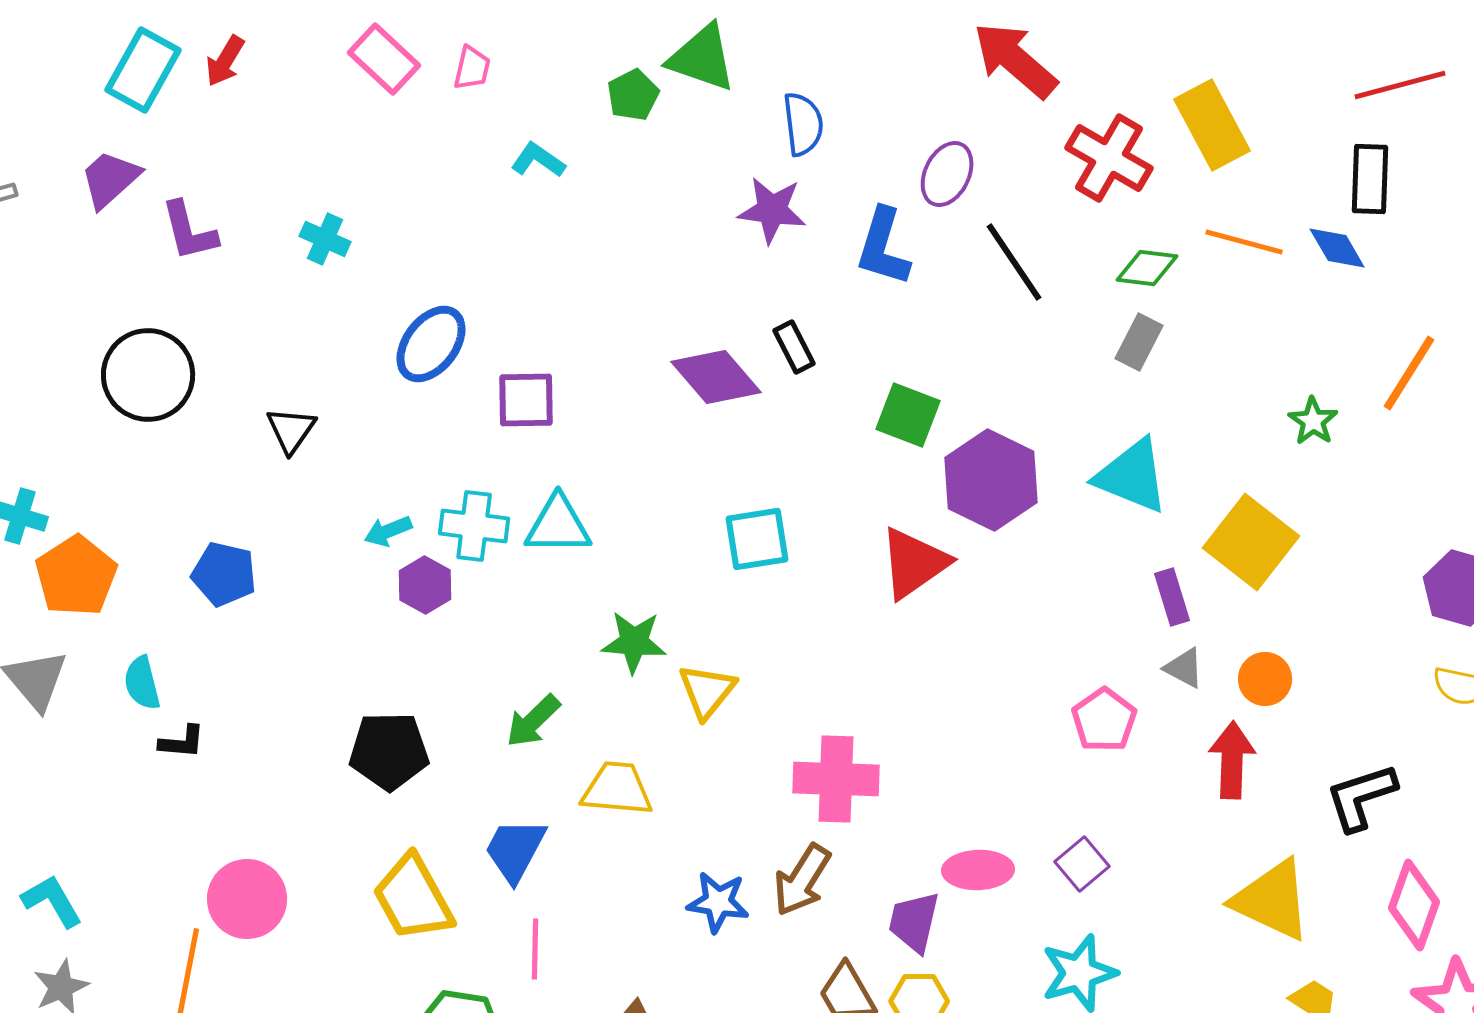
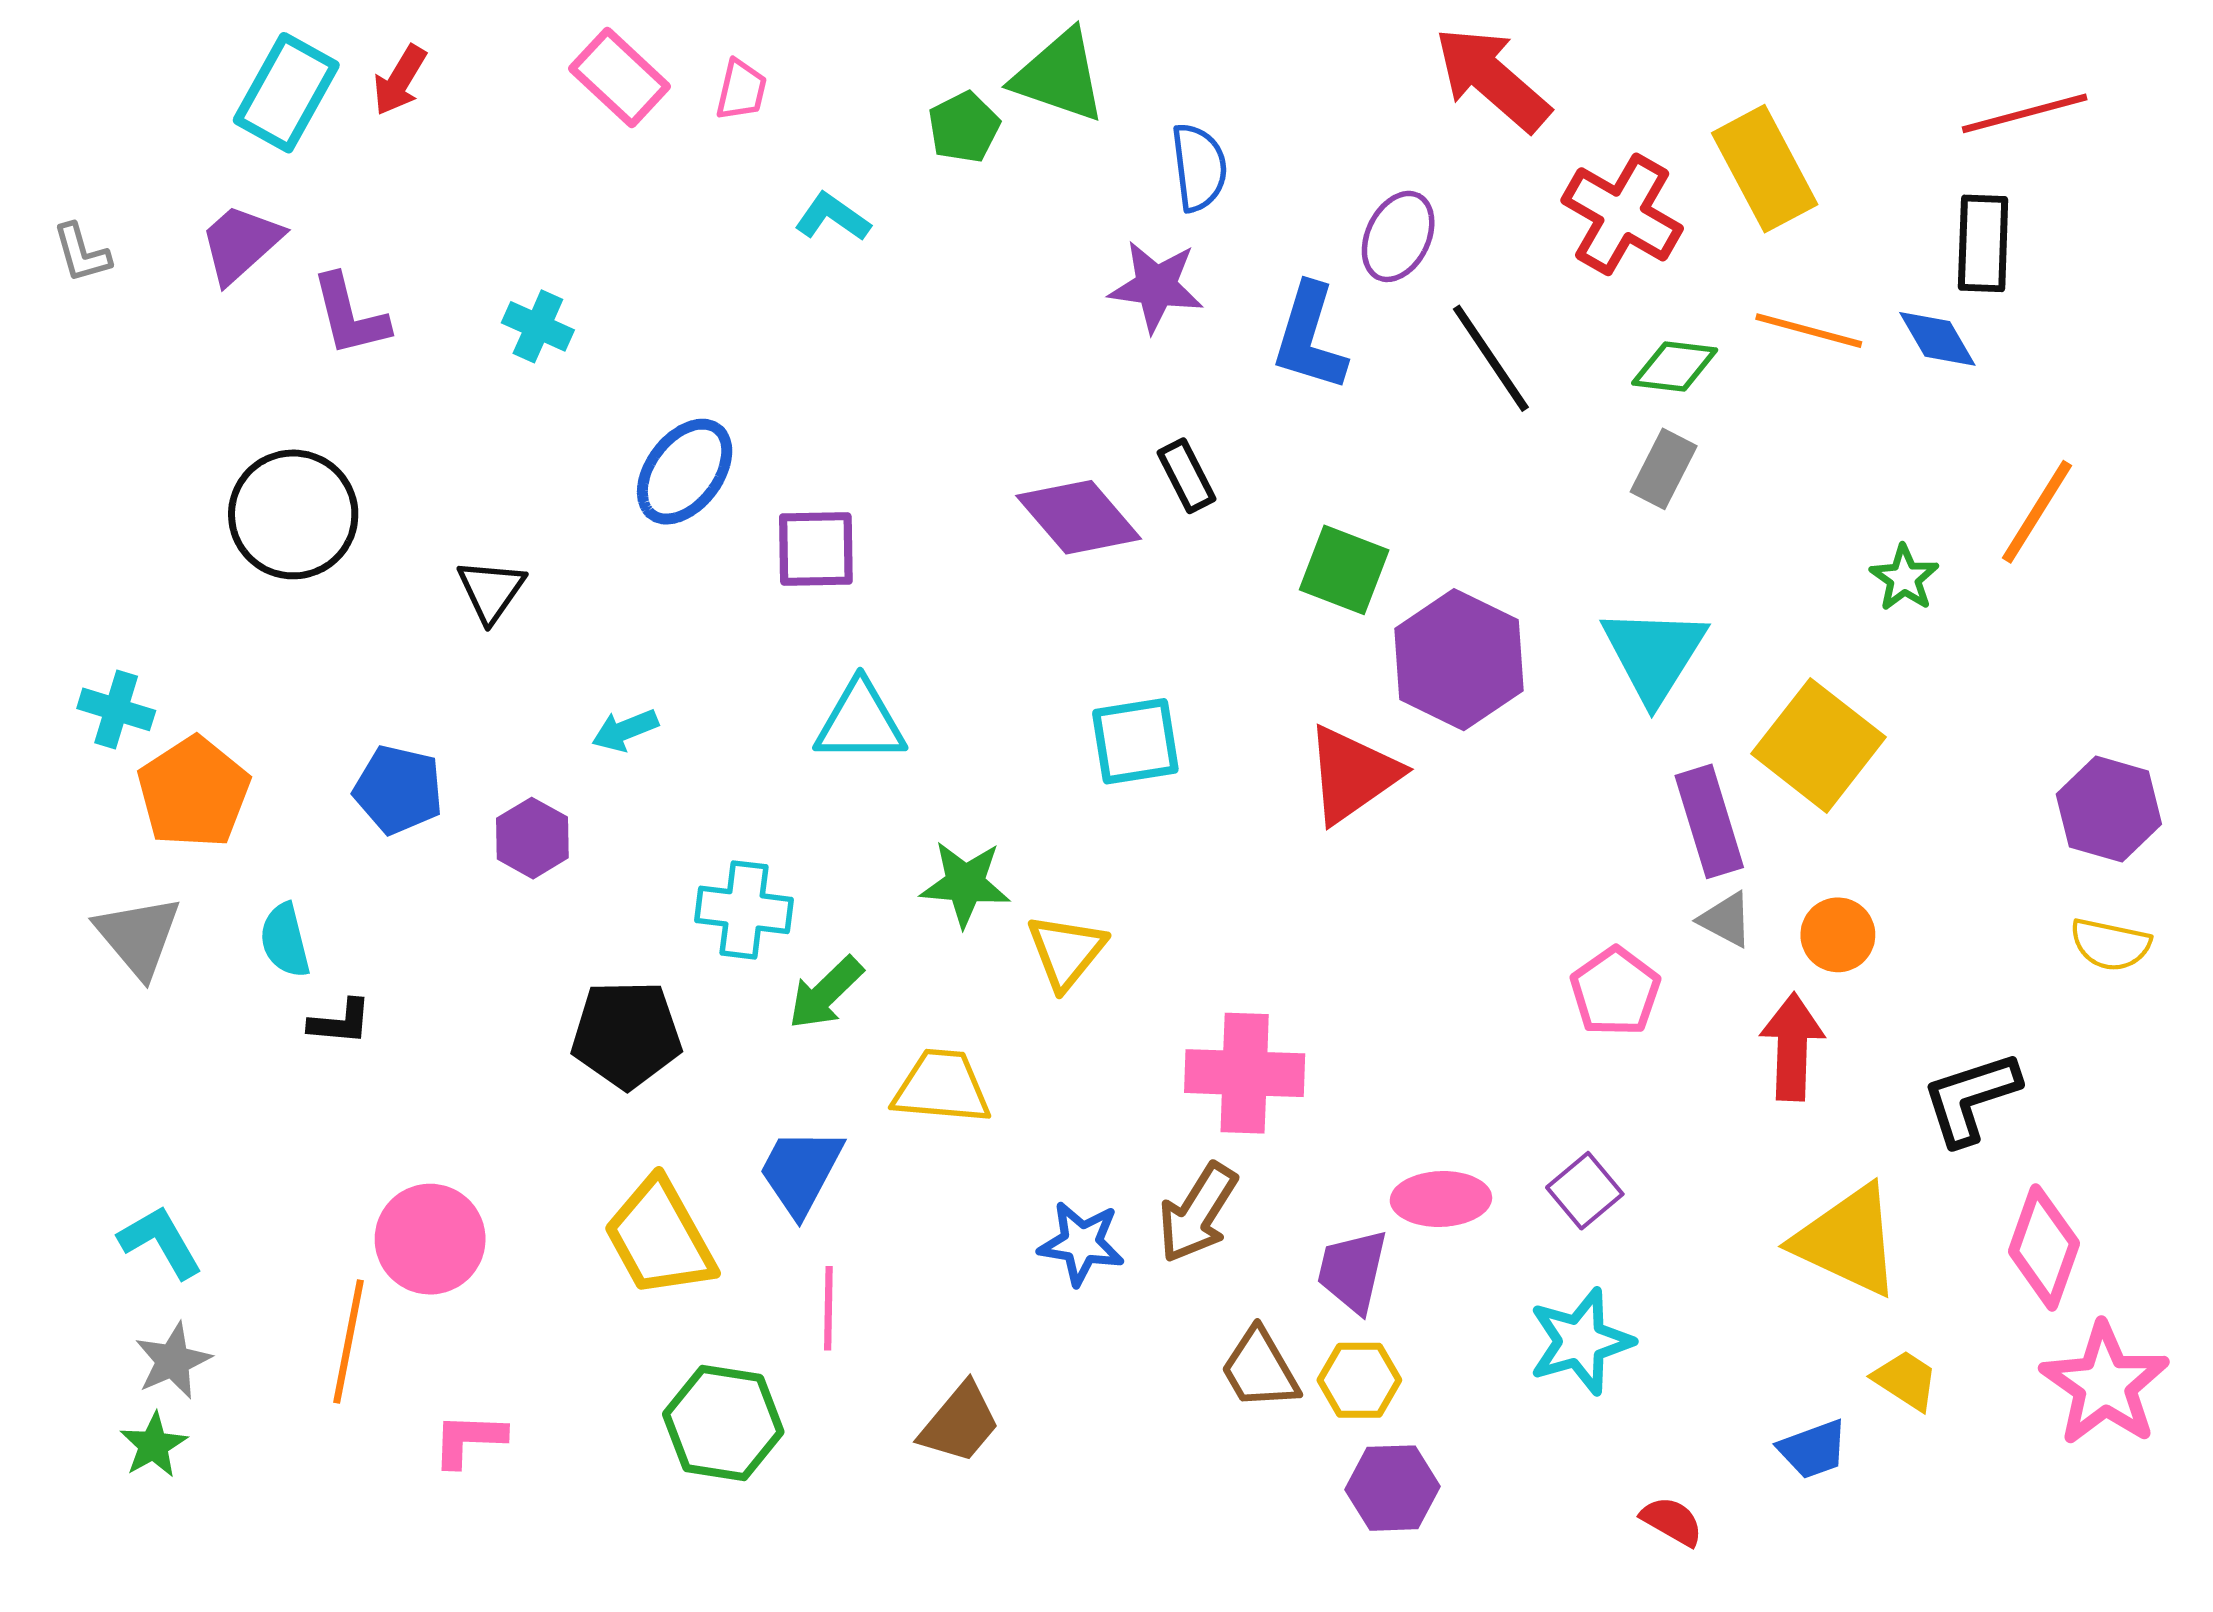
cyan triangle: (1132, 476) -> (1654, 654), turned 40
cyan cross: (474, 526) -> (744, 910), moved
purple hexagon: (425, 585) -> (532, 838), moved
purple rectangle: (1172, 597) -> (1709, 821), size x1.4

